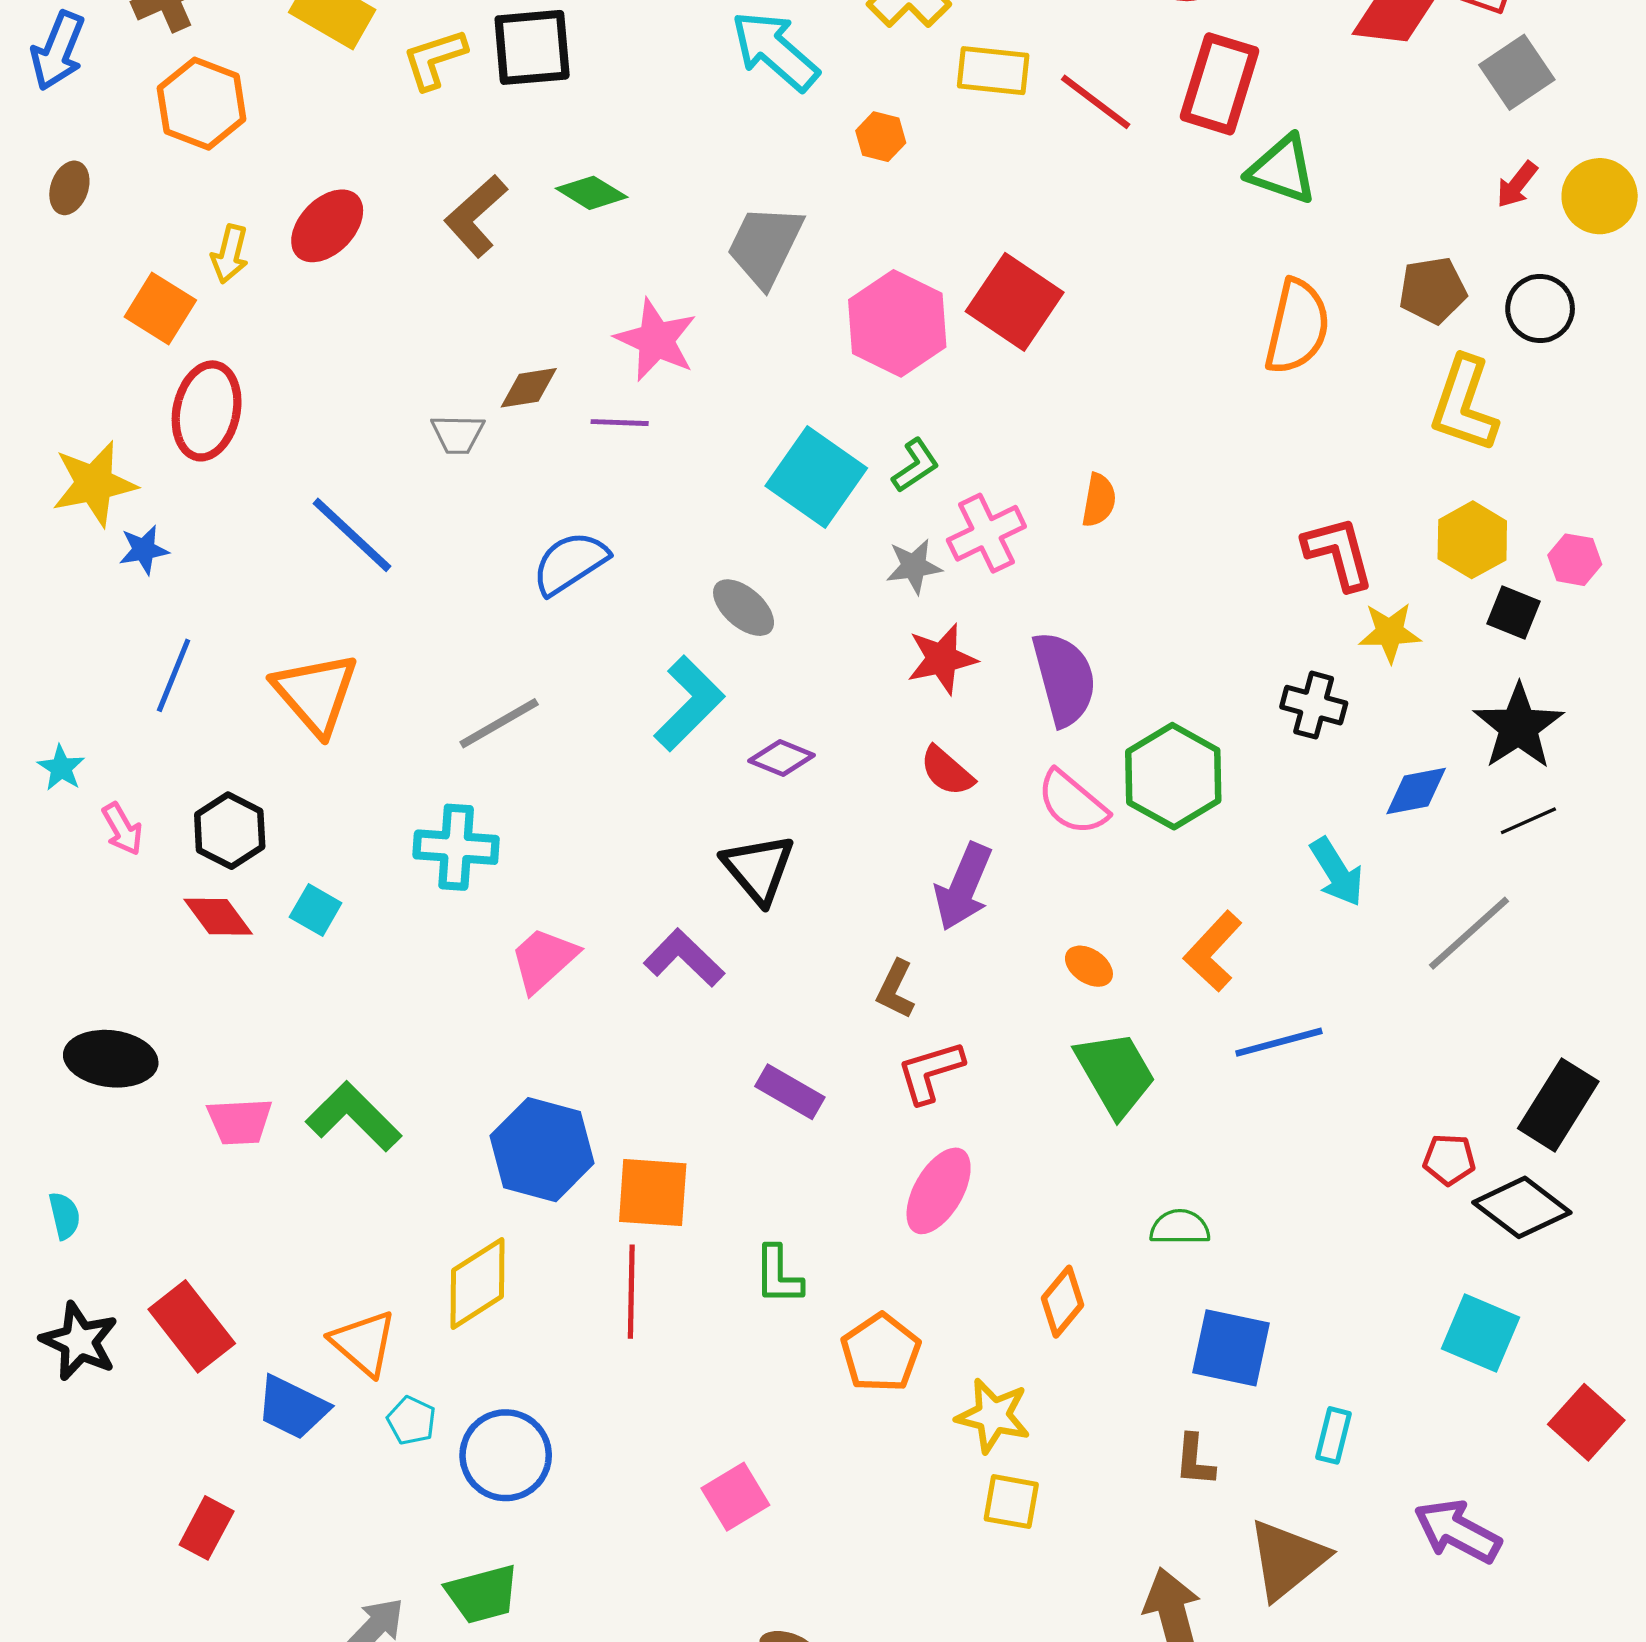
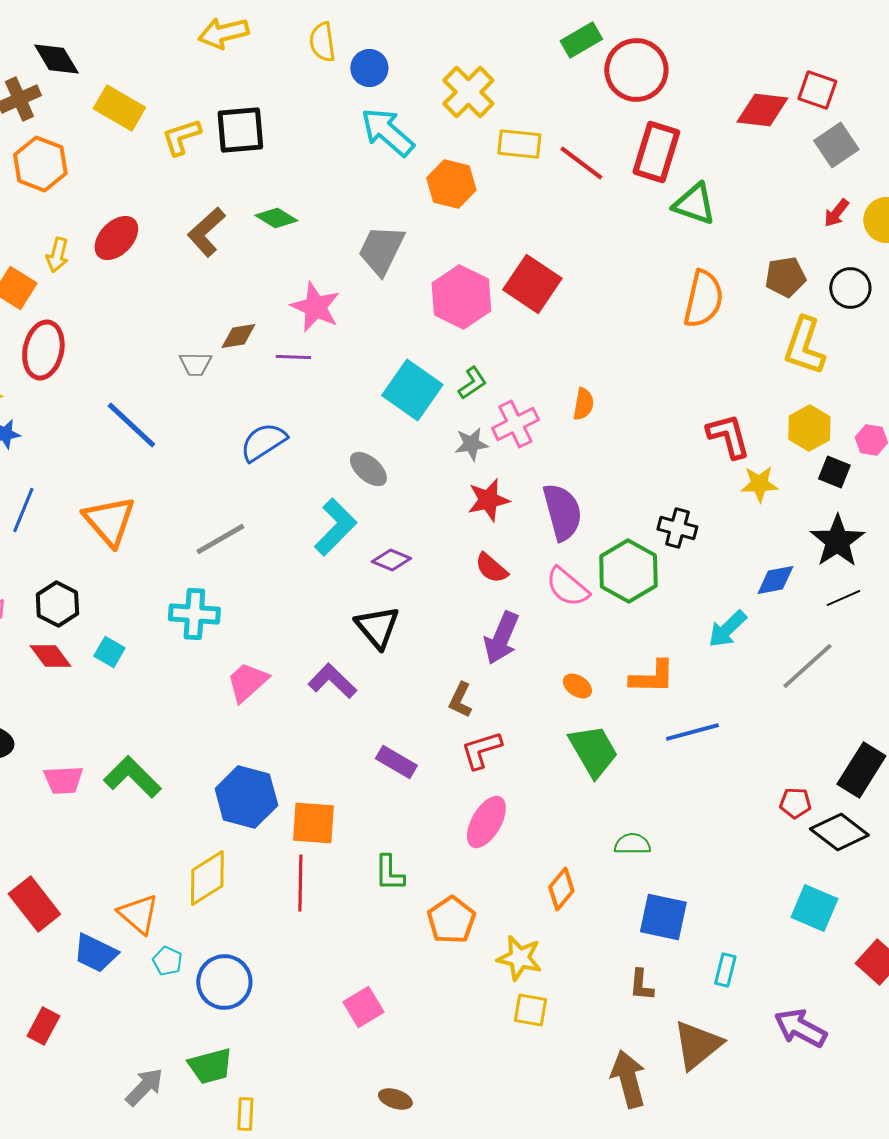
orange hexagon: (881, 137) -> (451, 184), size x1.6
black cross: (1314, 705) -> (677, 528), moved
cyan arrow: (1337, 872) -> (727, 629), turned 78
orange L-shape: (1213, 951) -> (652, 677), turned -132

